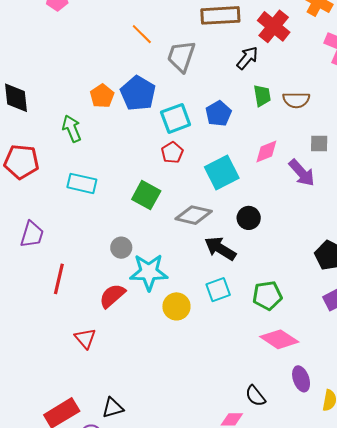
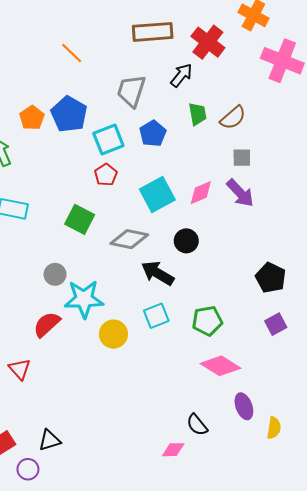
gray trapezoid: (181, 56) -> (131, 91), moved
brown semicircle: (296, 100) -> (233, 118), turned -40
gray square: (319, 143) -> (242, 158), moved
pink diamond: (266, 152) -> (201, 193), moved

